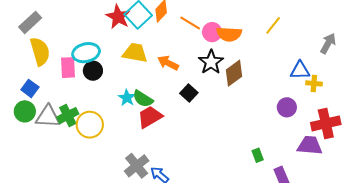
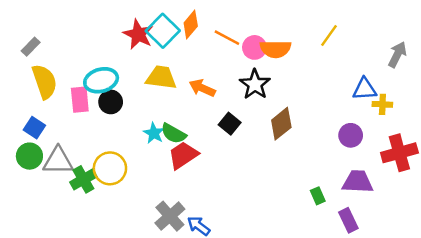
gray rectangle: (30, 22) -> (31, 47), size x0.7
brown diamond: (234, 73) -> (281, 124), moved
green cross: (68, 116) -> (83, 179), moved
purple trapezoid: (310, 145) -> (358, 182), moved

